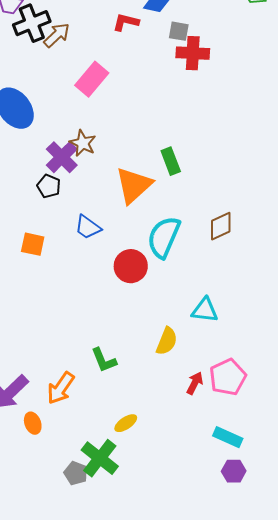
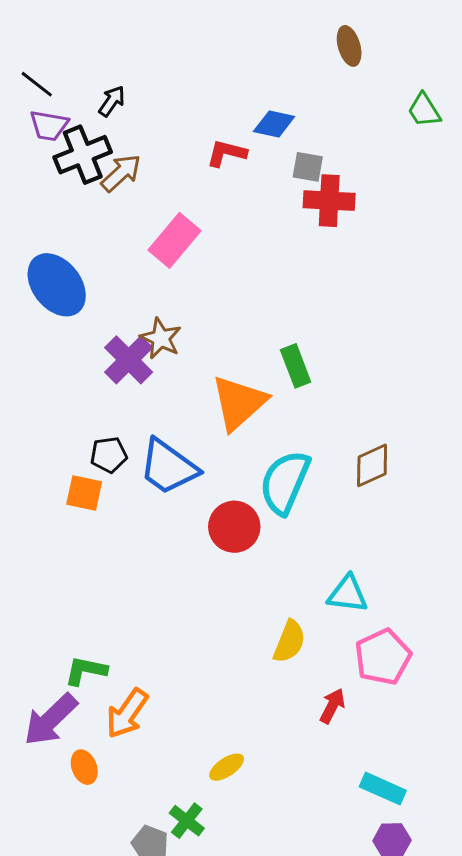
black pentagon: (49, 186) -> (109, 455), moved, turned -30
blue trapezoid: (88, 227) -> (168, 467), size x1.5
green L-shape: (104, 360) -> (86, 671), moved, turned 124
pink pentagon: (228, 377) -> (383, 657), moved
green cross: (100, 458) -> (187, 821), size x0.6

